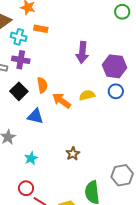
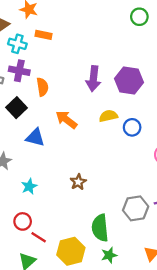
purple arrow: (82, 52) -> (93, 79), moved
orange semicircle: (42, 85) -> (42, 87), moved
blue circle: (116, 91) -> (132, 127), moved
yellow semicircle: (87, 95) -> (108, 116), moved

